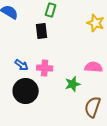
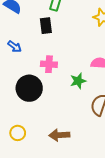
blue arrow: (22, 65) -> (15, 47), moved

